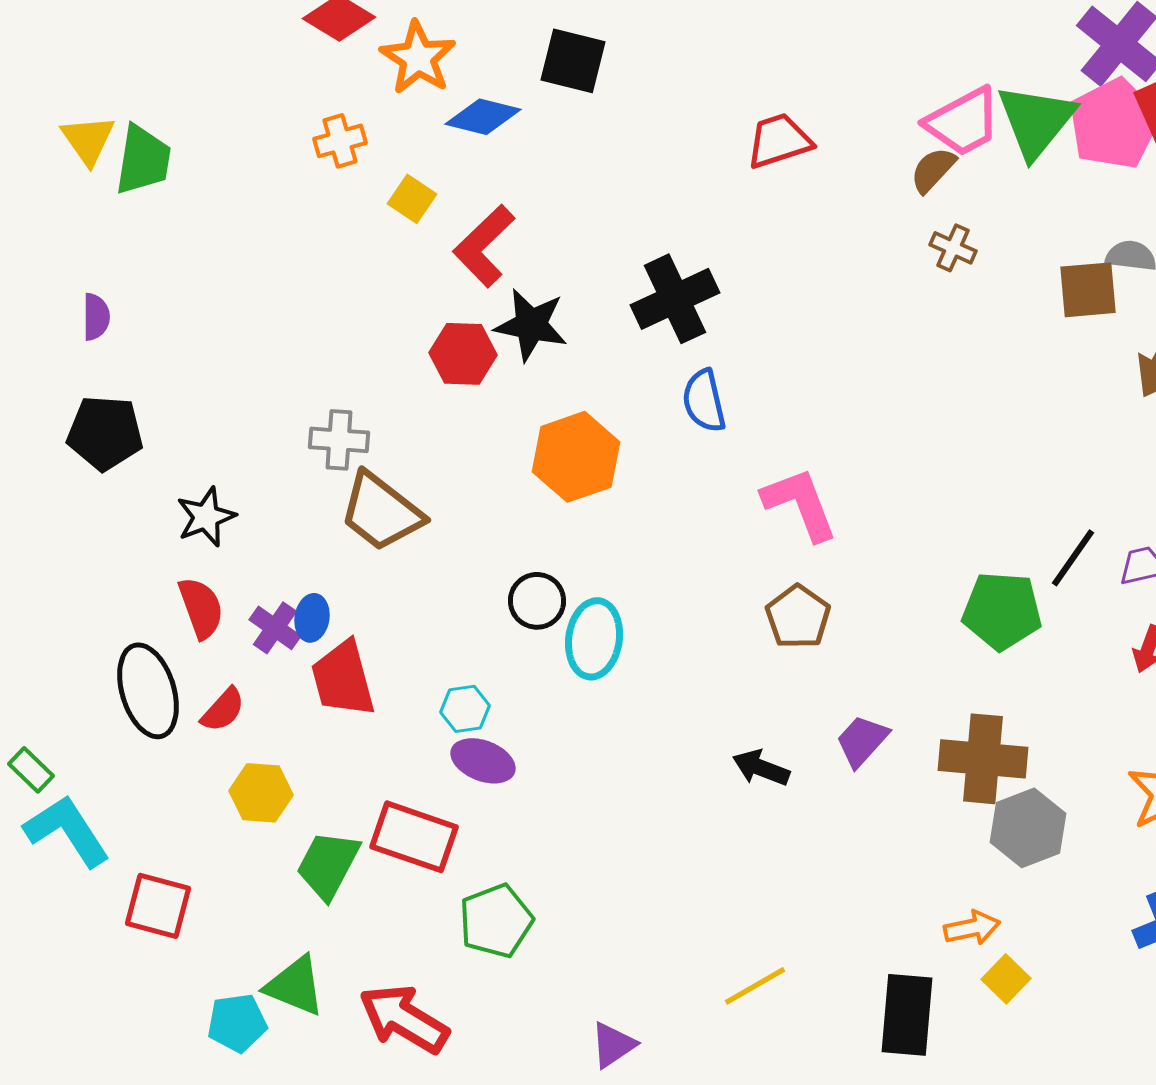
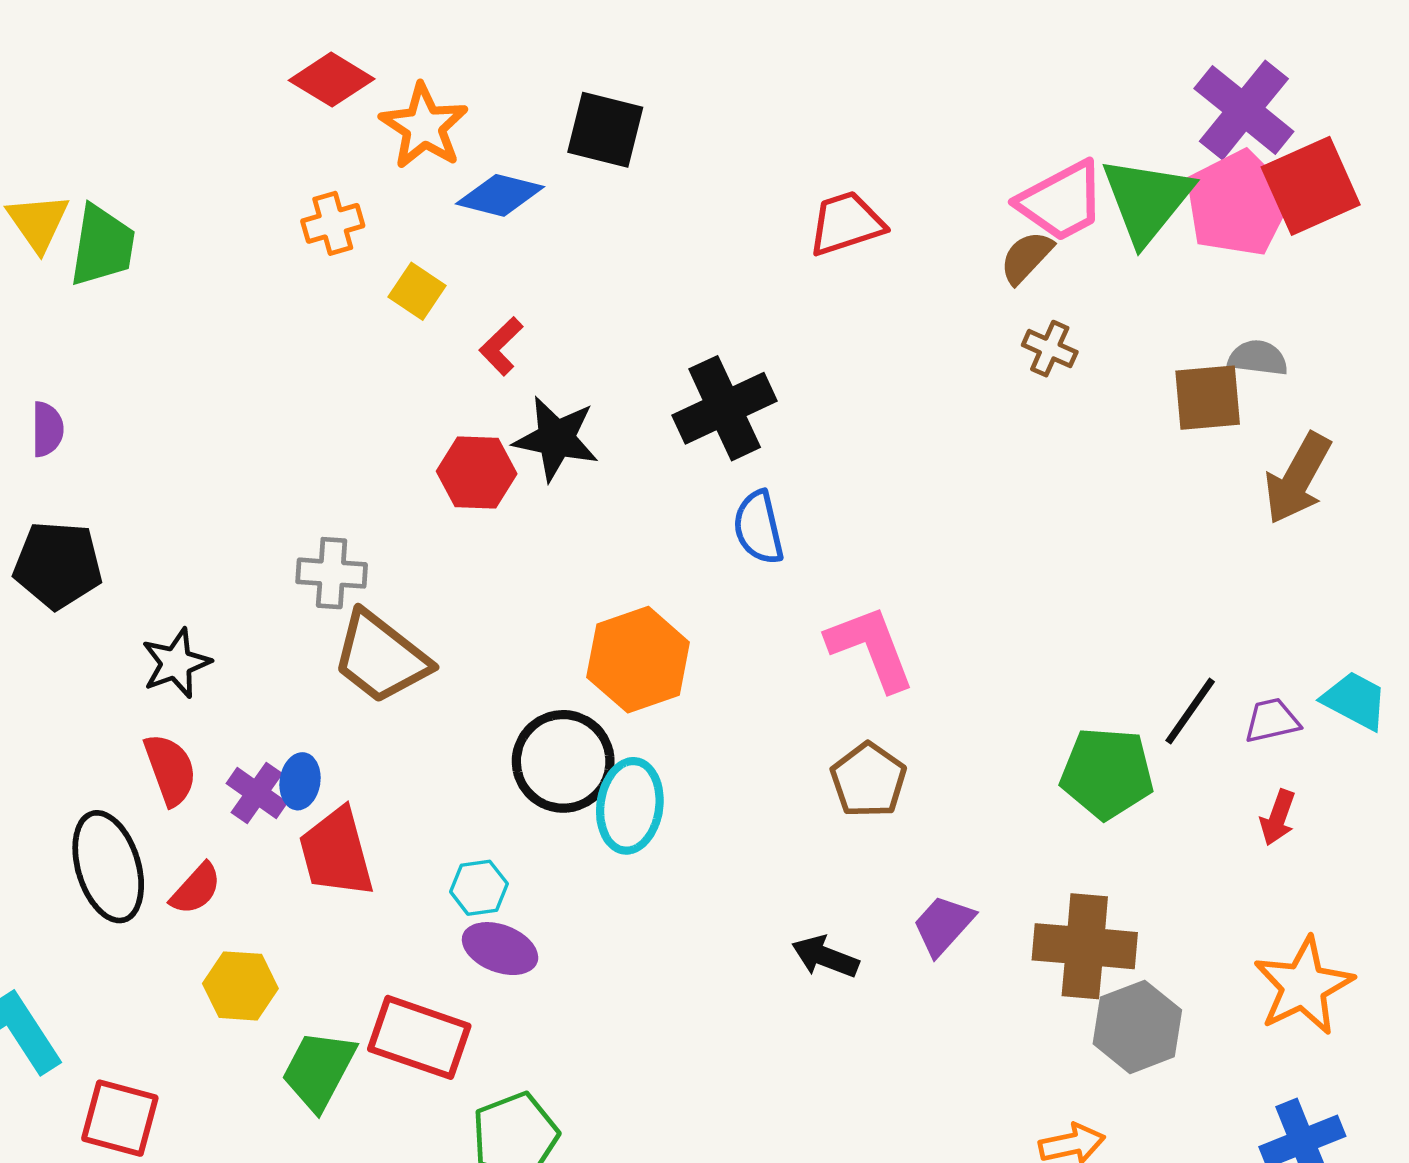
red L-shape: (484, 246) -> (501, 346), size x0.6
orange hexagon: (576, 457) -> (638, 660), moved
black circle: (537, 601) -> (563, 761), size x1.5

